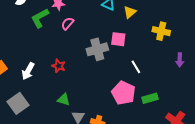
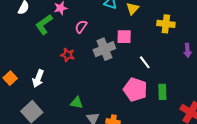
pink semicircle: (68, 24) -> (81, 27), moved
red star: (59, 66) -> (68, 55), moved
green rectangle: (150, 98) -> (162, 92), turned -70

